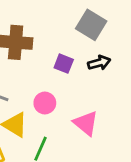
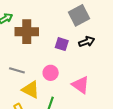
gray square: (91, 25) -> (79, 15), turned 35

